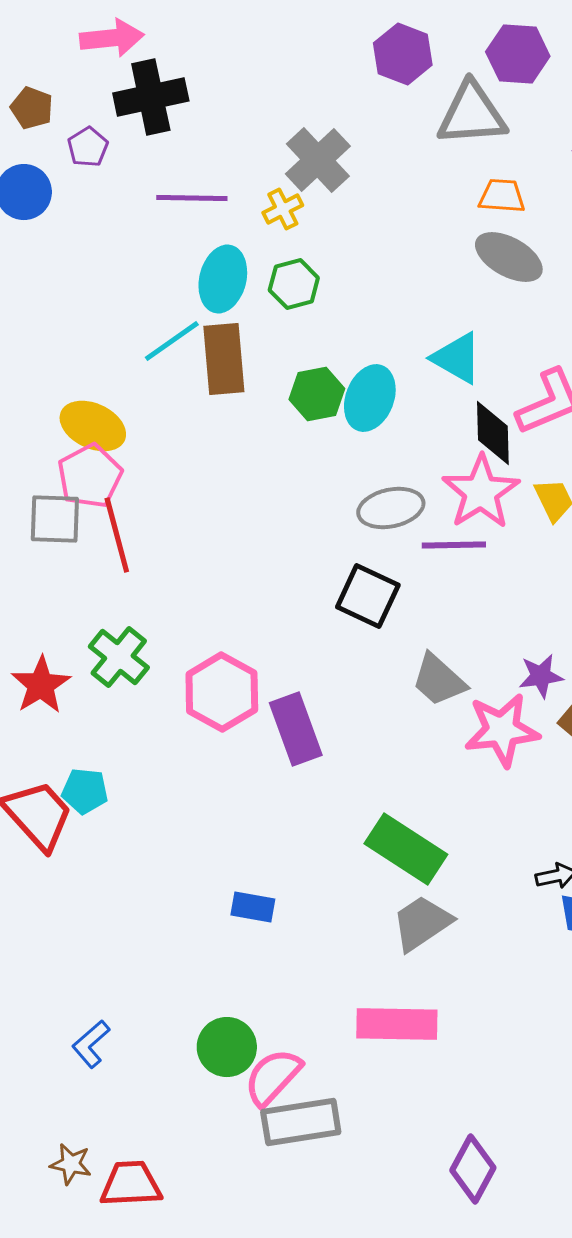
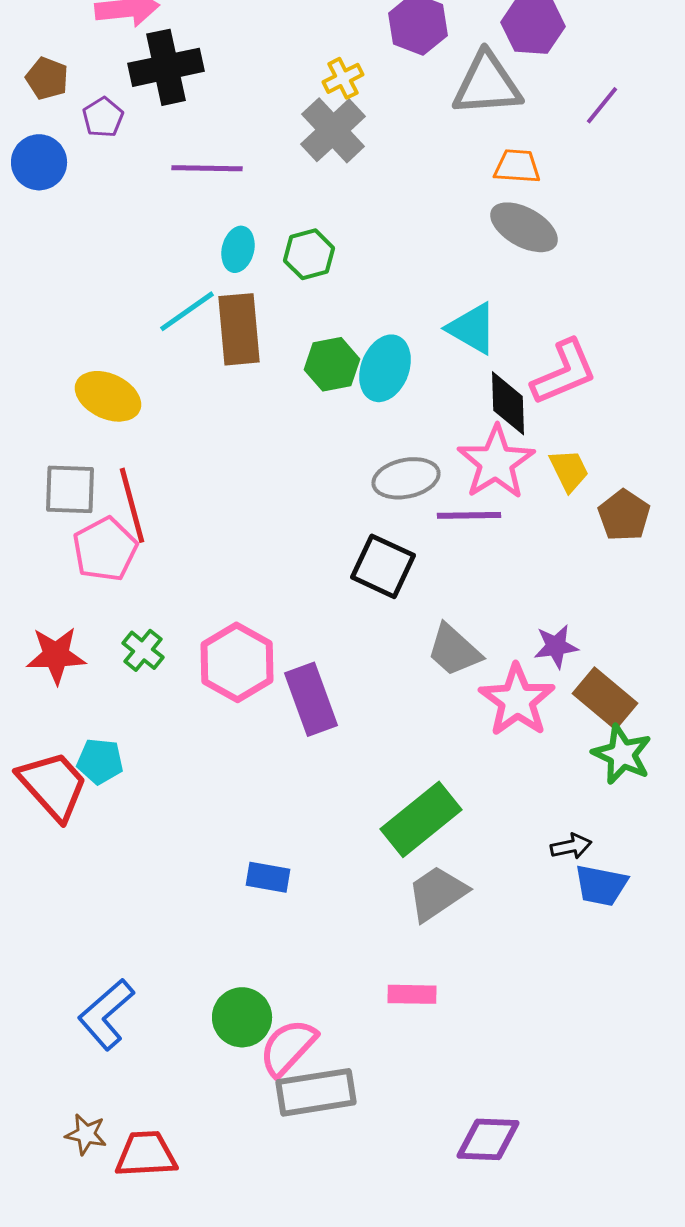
yellow cross: (283, 209) -> (343, 78), moved
cyan ellipse: (223, 279) -> (238, 249), size x0.7
pink pentagon: (90, 476) -> (105, 549), moved
green cross: (119, 657) -> (143, 650), moved, size x0.7
red star: (41, 685) -> (56, 655), turned 30
pink star: (502, 730) -> (517, 700), turned -30
green rectangle: (406, 849) -> (421, 819), turned -72
pink rectangle: (397, 1024) -> (412, 994), size x0.6
blue L-shape: (91, 1044) -> (106, 1014), size x1.5
purple diamond: (473, 1169) -> (488, 1139), turned 64

